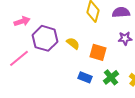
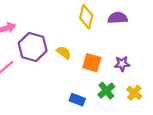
purple star: (125, 38) -> (122, 64), moved
blue rectangle: (85, 77) -> (77, 100), moved

